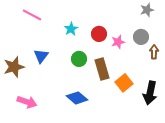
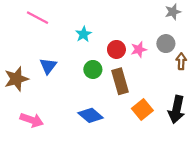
red circle: (99, 34) -> (116, 49), moved
orange square: (124, 83) -> (142, 110), moved

